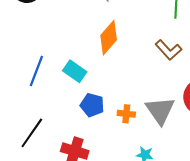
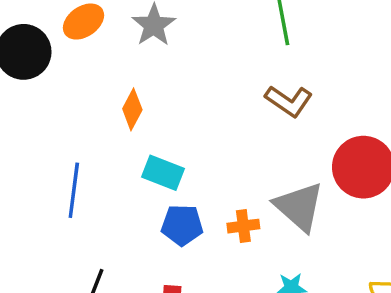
orange diamond: (109, 38) -> (132, 109), moved, size x0.7
cyan rectangle: (75, 71) -> (163, 173), moved

